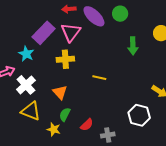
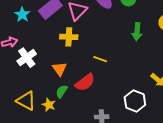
cyan star: (26, 54) -> (22, 15), moved
yellow triangle: (31, 111) -> (26, 101), moved
red semicircle: (87, 125) -> (85, 82), moved, size x1.5

